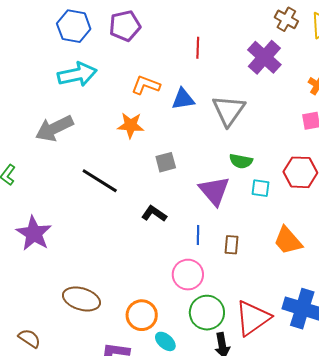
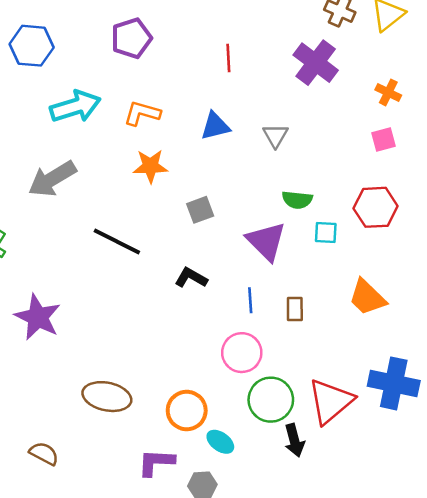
blue hexagon: (74, 26) -> (32, 46), moved
orange L-shape: (146, 85) -> (142, 113), moved
gray triangle: (229, 110) -> (275, 136), size x0.6

